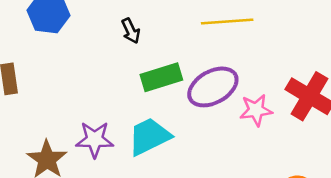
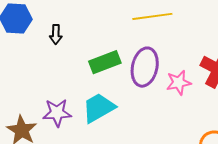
black arrow: (131, 31) -> (56, 34), moved, turned 30
purple ellipse: (213, 87) -> (145, 67), turned -45

